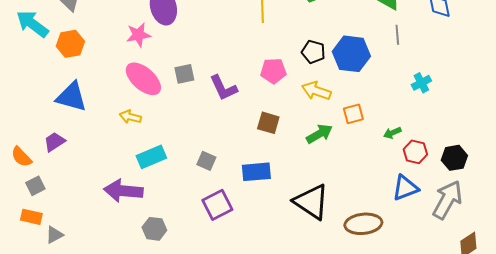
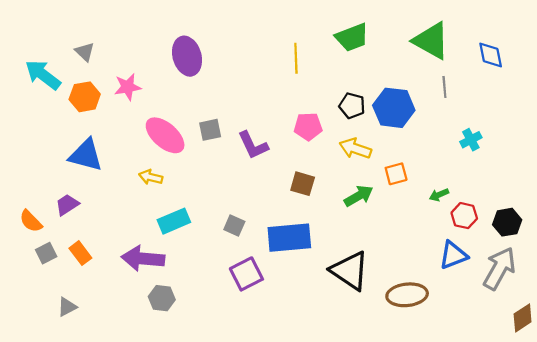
pink star: (138, 35) -> (128, 87), moved
blue rectangle: (256, 172) -> (289, 238), size x1.4
orange rectangle: (31, 217) -> (80, 253), moved, turned 40
gray hexagon: (154, 229) -> (162, 298), moved

